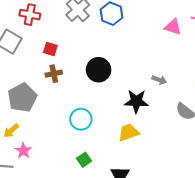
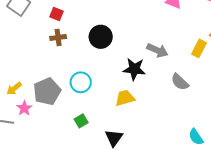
gray arrow: (159, 80) -> (157, 50), size x1.5
gray pentagon: (22, 98) -> (47, 91), moved

